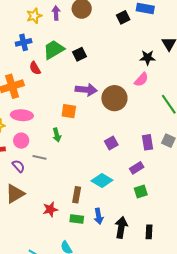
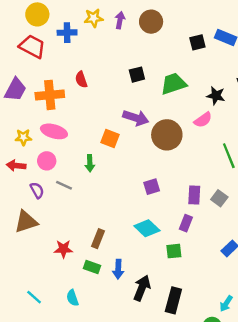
blue cross: (24, 42) -> (67, 33), moved
green trapezoid: (54, 50) -> (174, 84), moved
purple rectangle: (137, 168) -> (186, 223), moved, turned -48
cyan diamond: (102, 180) -> (147, 228), moved
black rectangle: (149, 232) -> (173, 300), size x1.5

